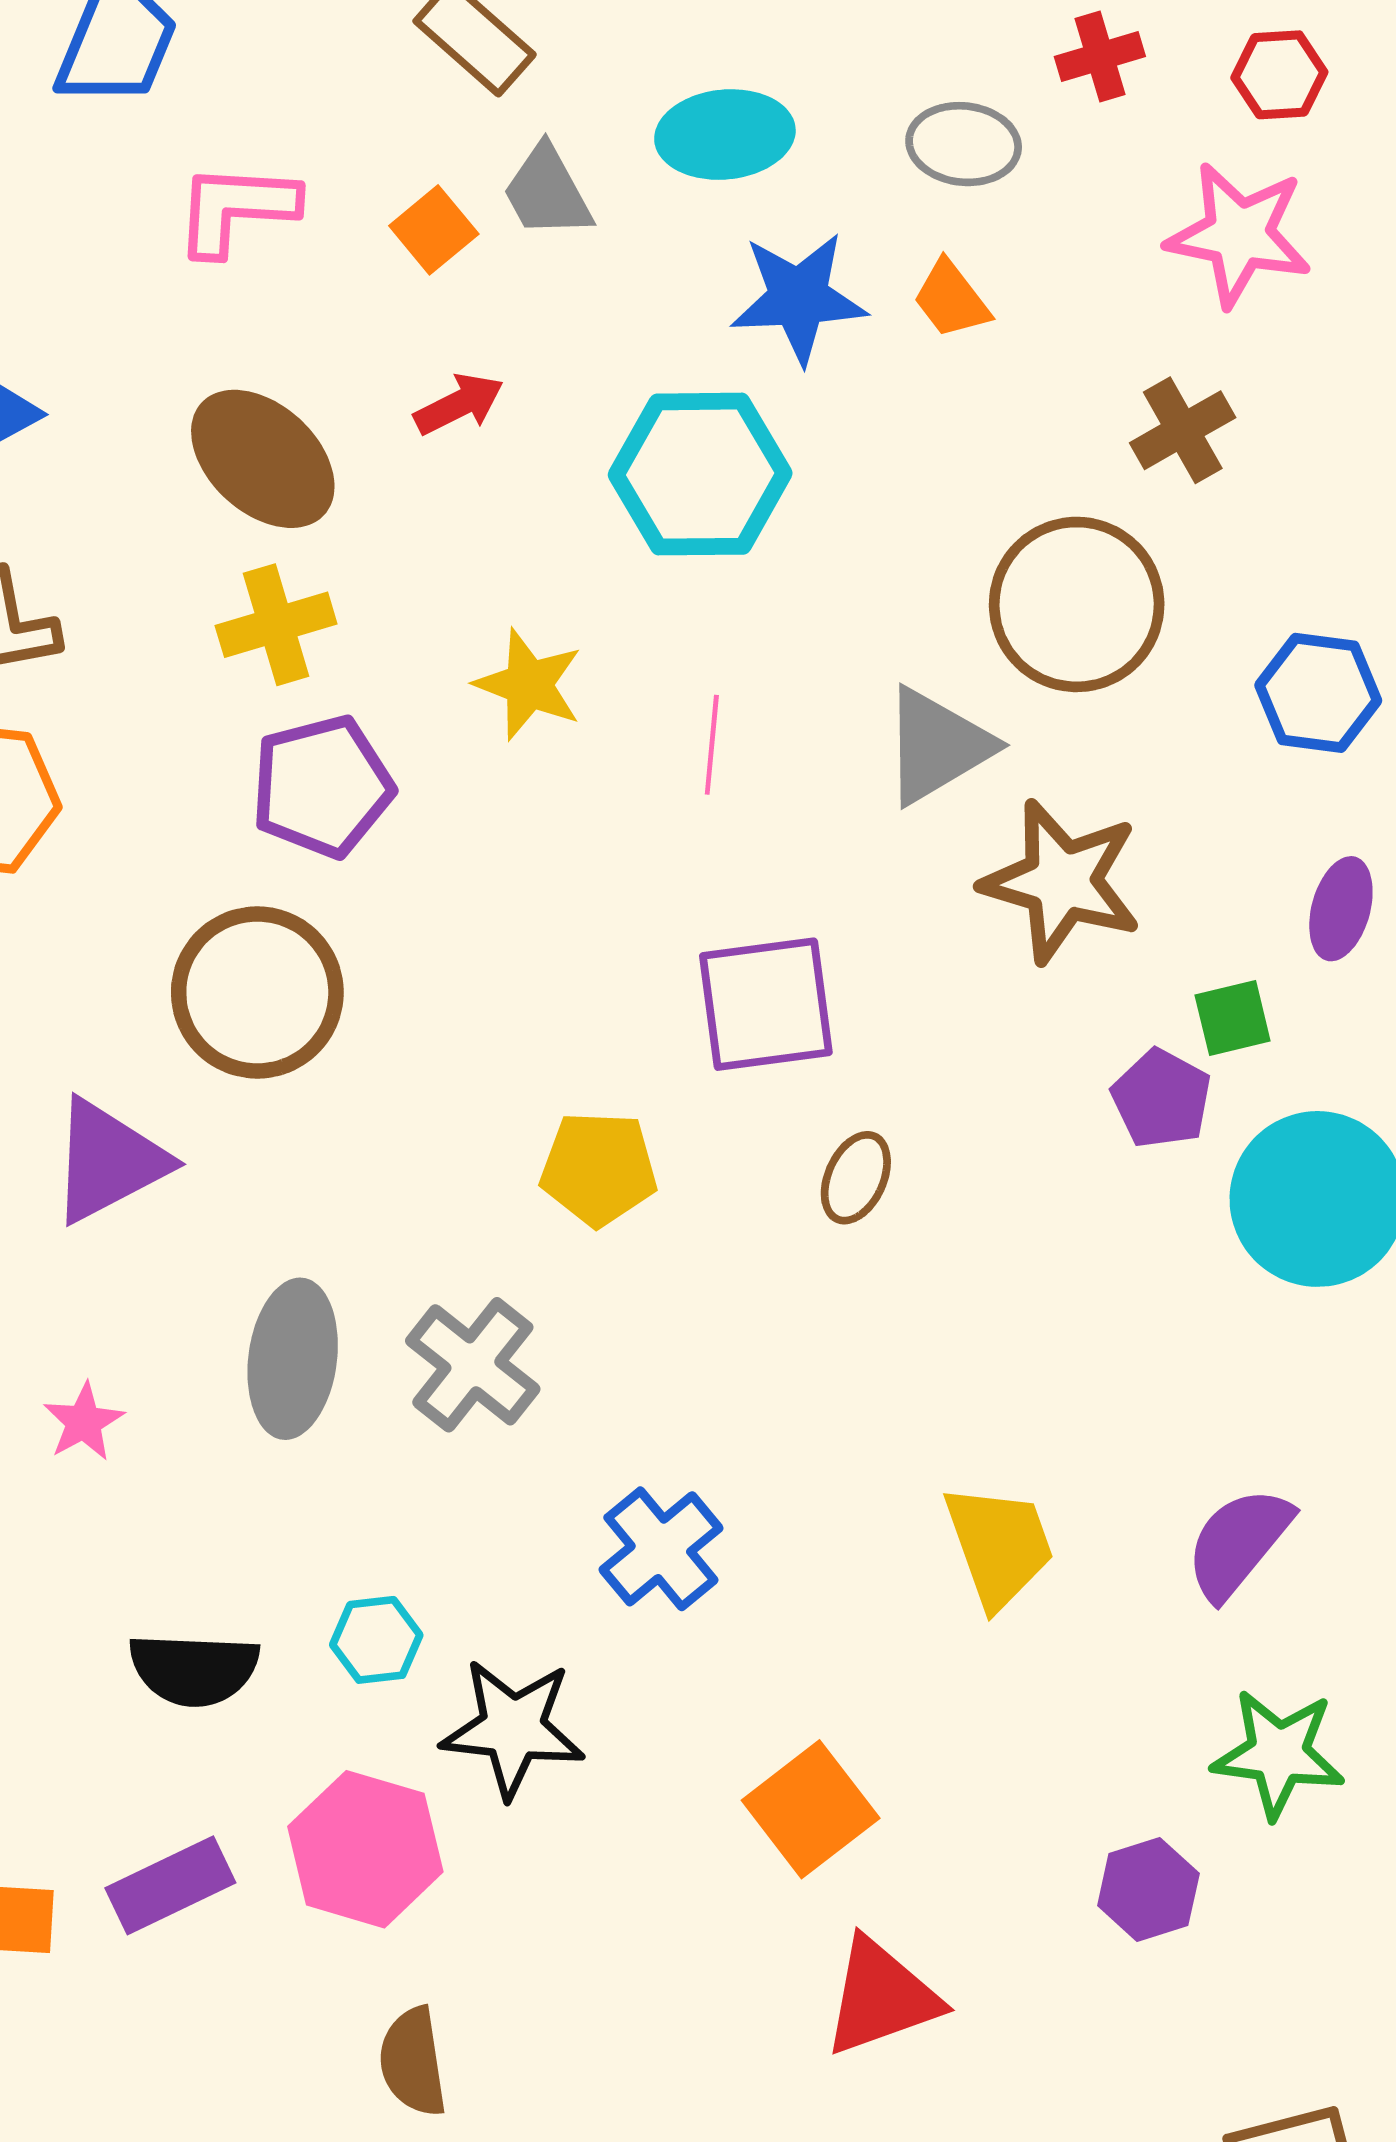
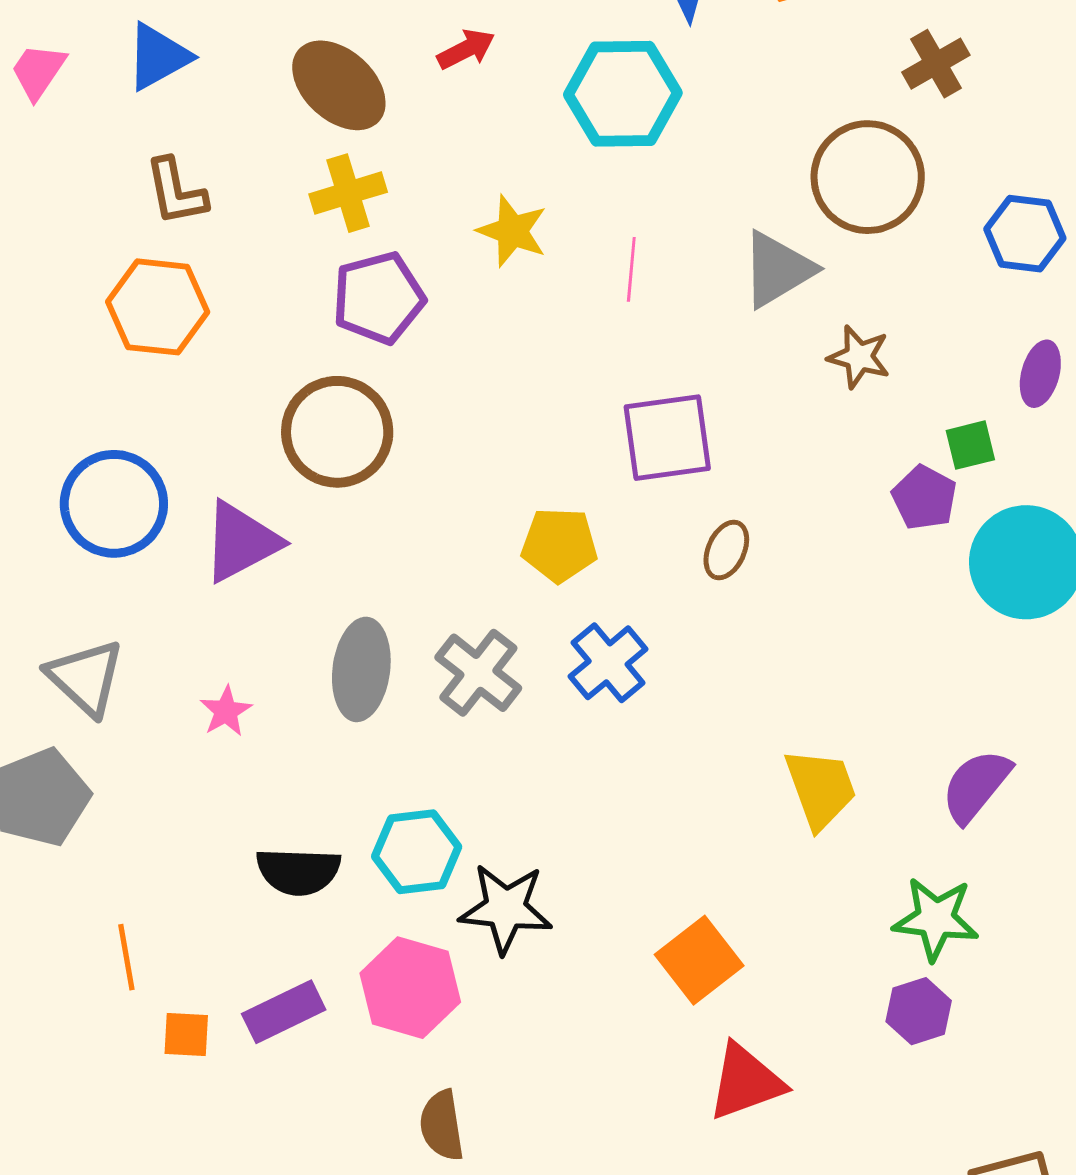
brown star: (1062, 881) -> (859, 357), size x0.6
blue cross: (661, 1549) -> (608, 663), moved
cyan hexagon: (376, 1640) -> (417, 852), size x1.5
green star: (1278, 1754) -> (936, 919), moved

